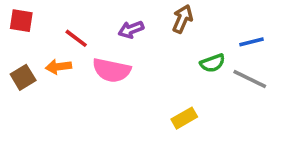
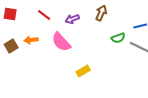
red line: (76, 38) -> (44, 15), moved
pink semicircle: (112, 70) -> (61, 42), turned 35
yellow rectangle: (184, 118) -> (83, 71), moved

